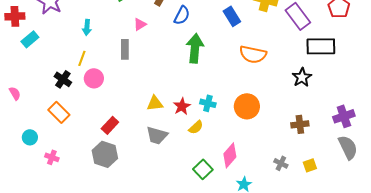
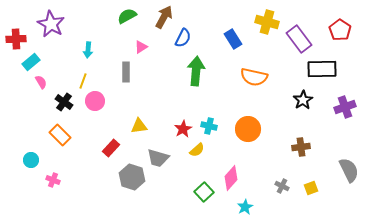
pink semicircle: (15, 93) -> (41, 82), moved
yellow triangle: (155, 103) -> (139, 126), moved
purple cross: (344, 116) -> (345, 107), moved
gray hexagon: (105, 154) -> (132, 177), moved

